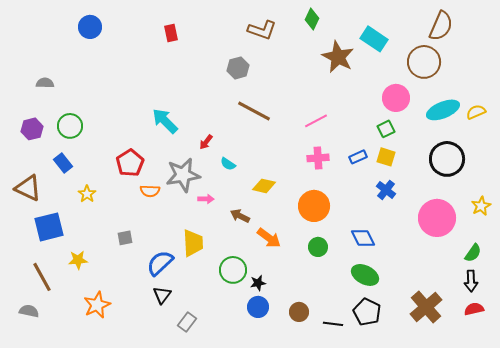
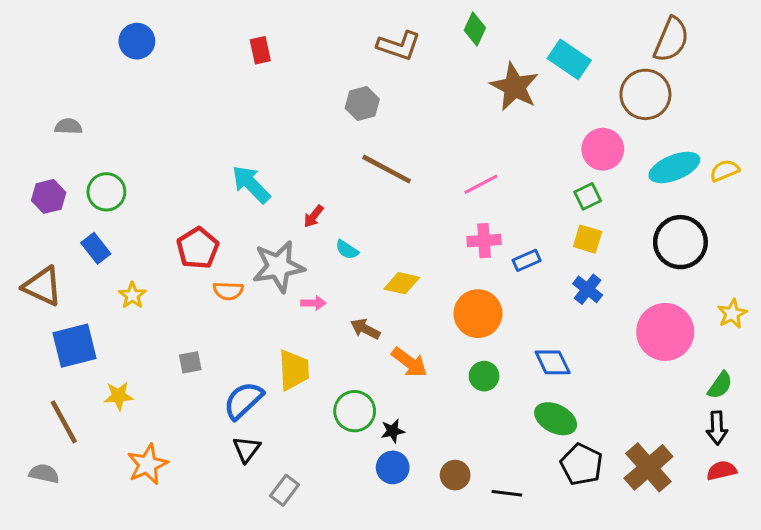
blue rectangle: (358, 157) -> (527, 260), moved
black pentagon: (367, 312) -> (581, 464), moved

